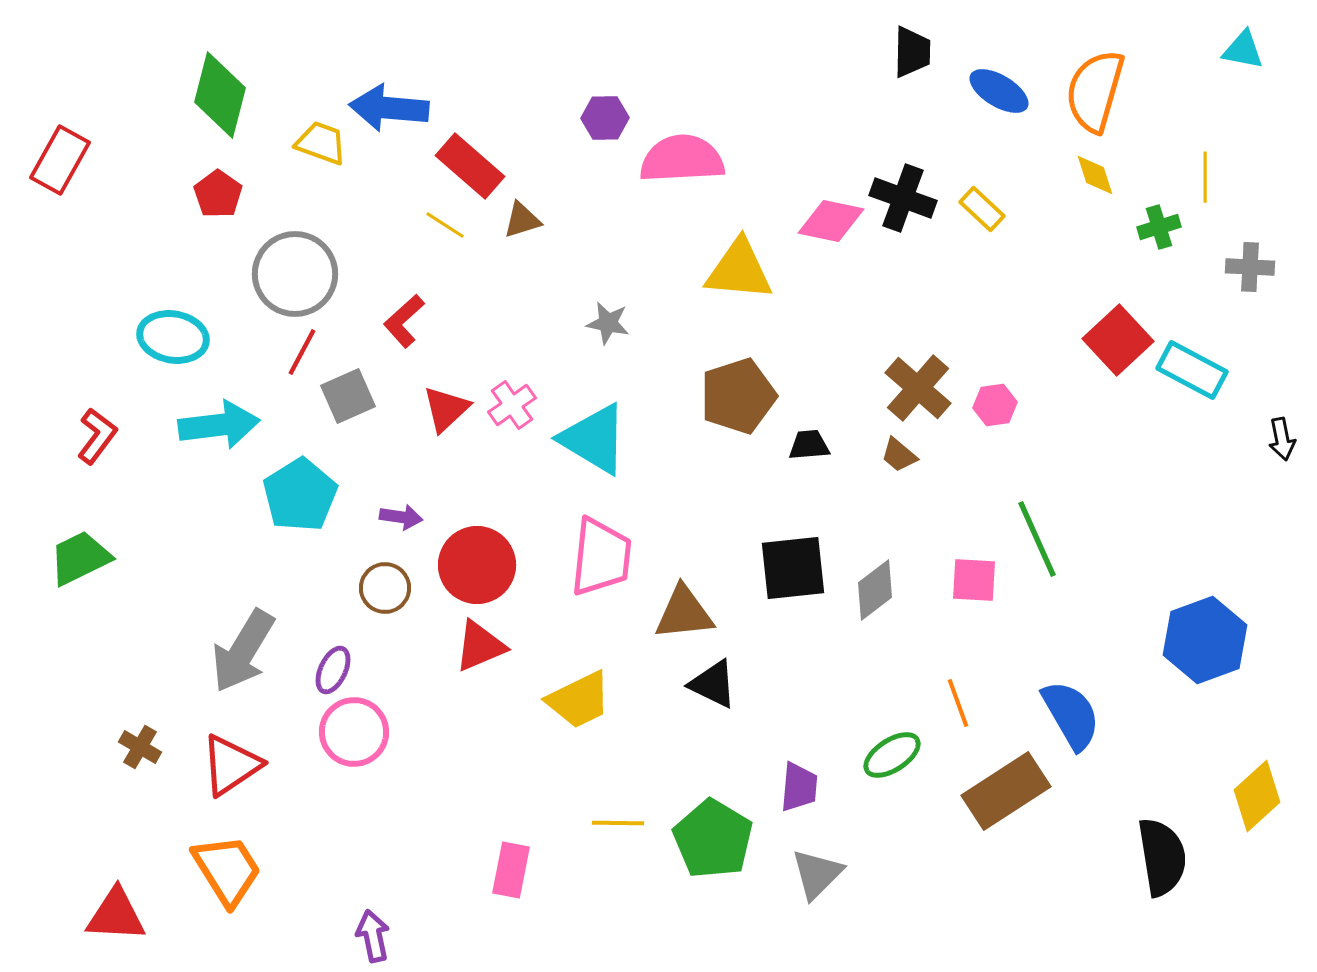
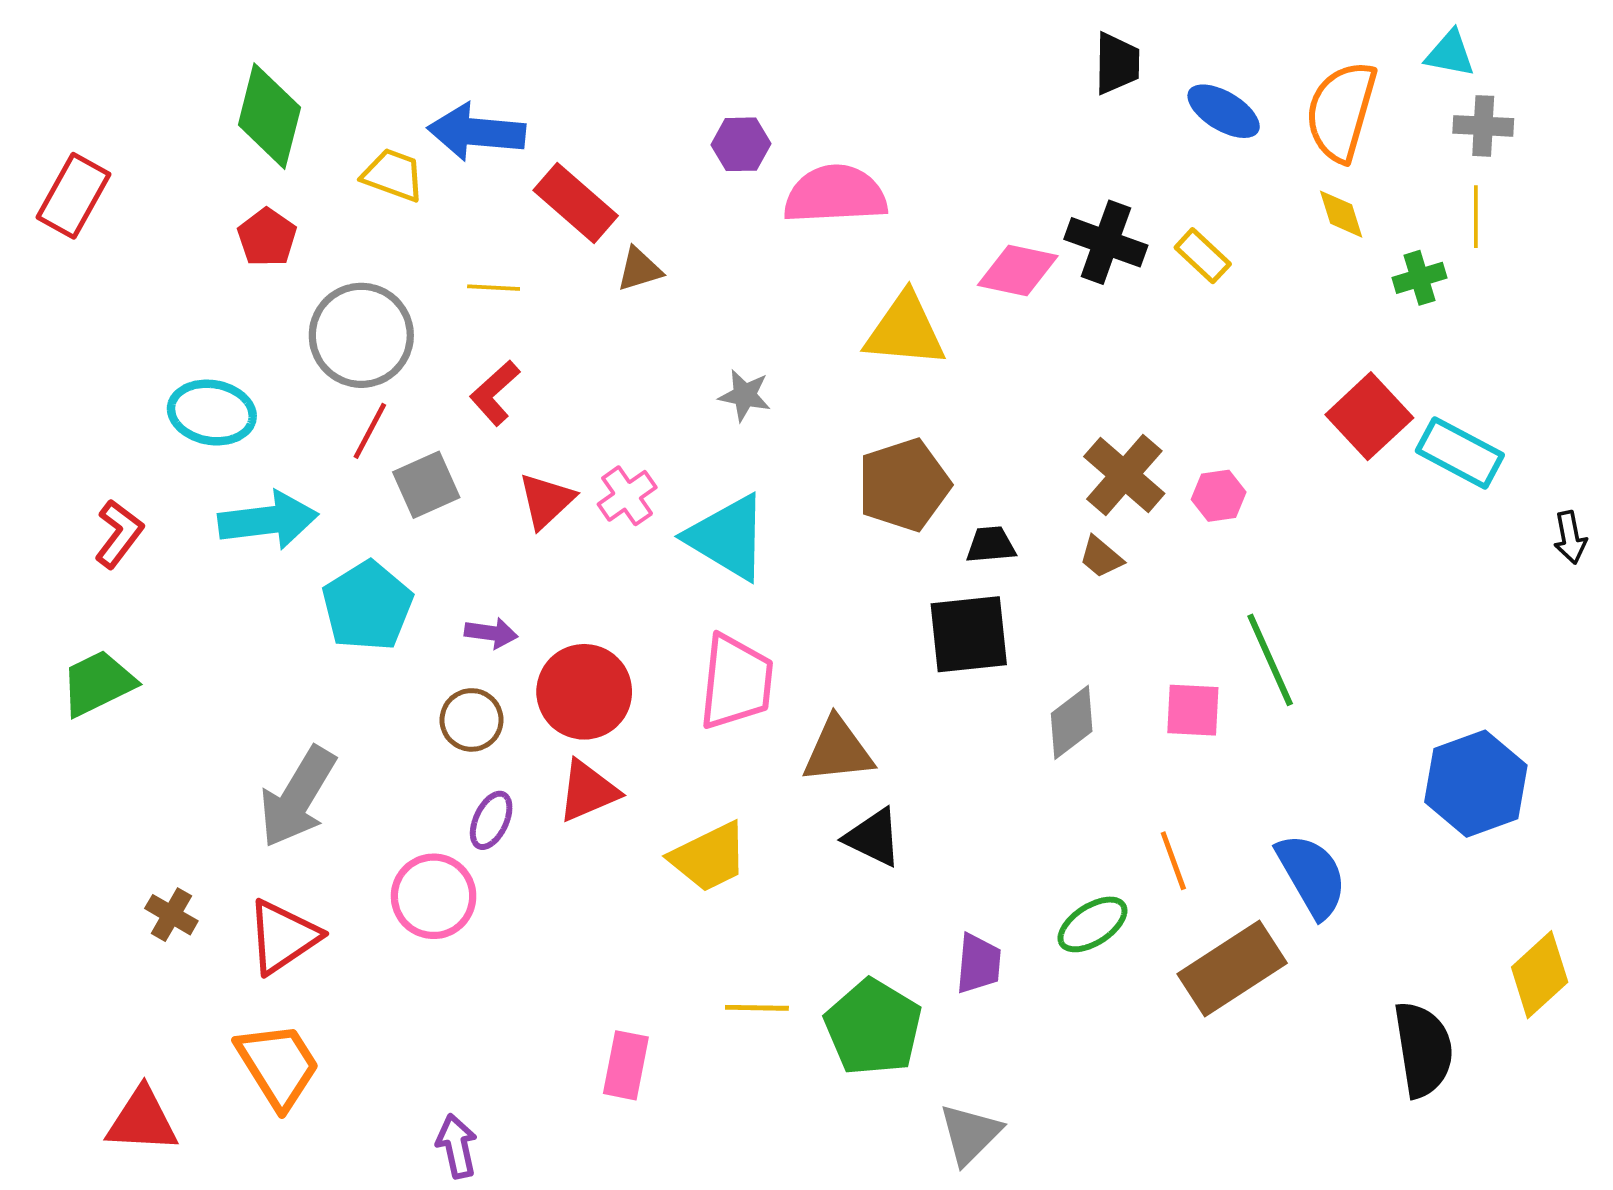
cyan triangle: (1243, 50) -> (1450, 54), moved
yellow line: (445, 225) -> (494, 288), moved, turned -30
gray cross: (1250, 267) -> (1483, 126), moved
black square: (793, 568) -> (969, 634), moved
purple ellipse: (333, 670) -> (491, 820), moved
gray triangle: (817, 874) -> (970, 1134), moved

